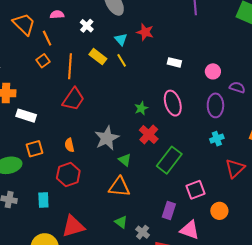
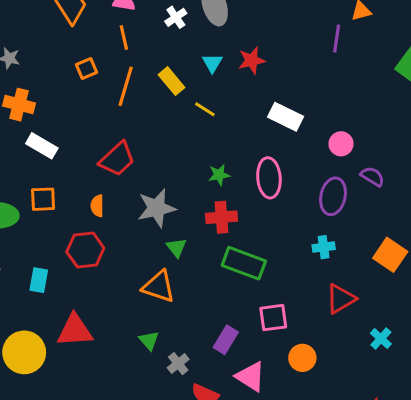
white cross: (87, 26) -> (176, 17), moved
red star: (145, 32) -> (252, 60), turned 30
orange line: (47, 38) -> (124, 38), moved
yellow line: (122, 60) -> (205, 109), moved, turned -40
white rectangle: (174, 62) -> (286, 117), size x1.5
red trapezoid: (73, 99) -> (117, 159), moved
red cross: (149, 135) -> (221, 217), turned 30
green rectangle: (169, 160) -> (244, 263), turned 60

